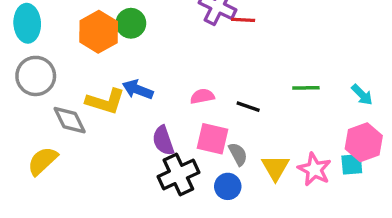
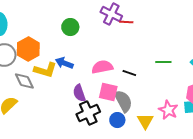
green circle: (131, 23) -> (70, 27), moved
orange hexagon: (99, 32) -> (28, 49), moved
pink semicircle: (202, 96) -> (102, 67), size x1.5
gray semicircle: (238, 154) -> (123, 101), size x1.6
yellow triangle: (275, 168) -> (145, 121), moved

